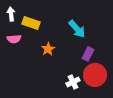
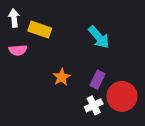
orange star: (48, 49) -> (62, 77), moved
purple rectangle: (88, 54) -> (98, 80), moved

